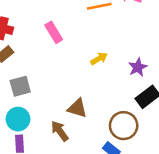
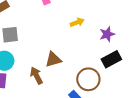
brown triangle: (77, 108) -> (53, 59), turned -42

